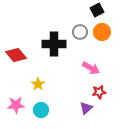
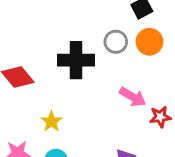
red star: (99, 92) -> (160, 117), moved

